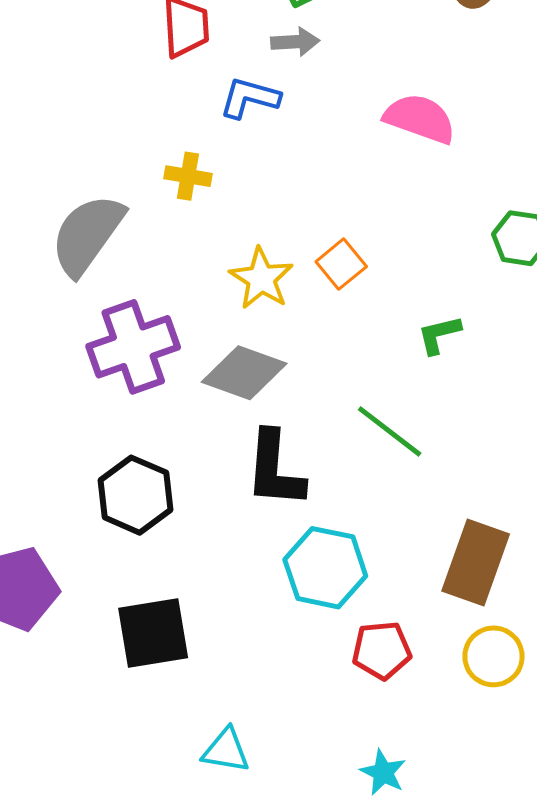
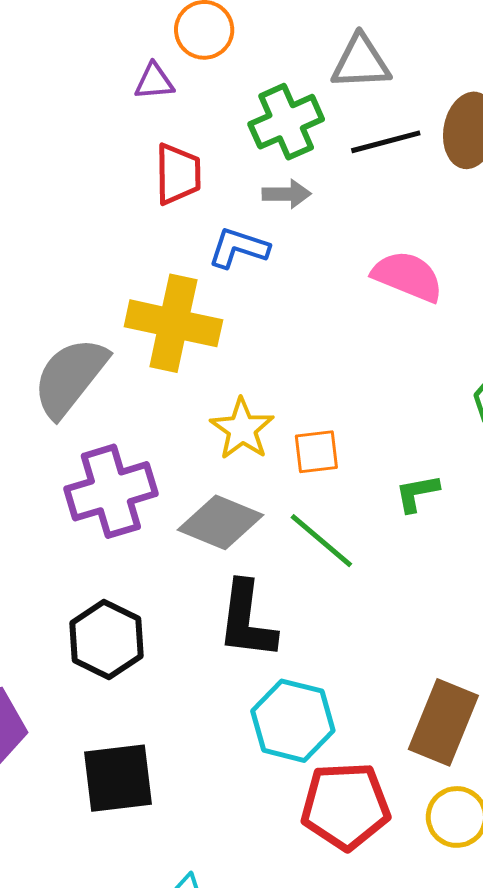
yellow cross: (188, 176) -> (173, 323), size x2.0
orange square: (341, 264) -> (316, 452), moved, turned 30
green line: (390, 431) -> (321, 541), moved
red pentagon: (382, 650) -> (345, 806), size x1.5

